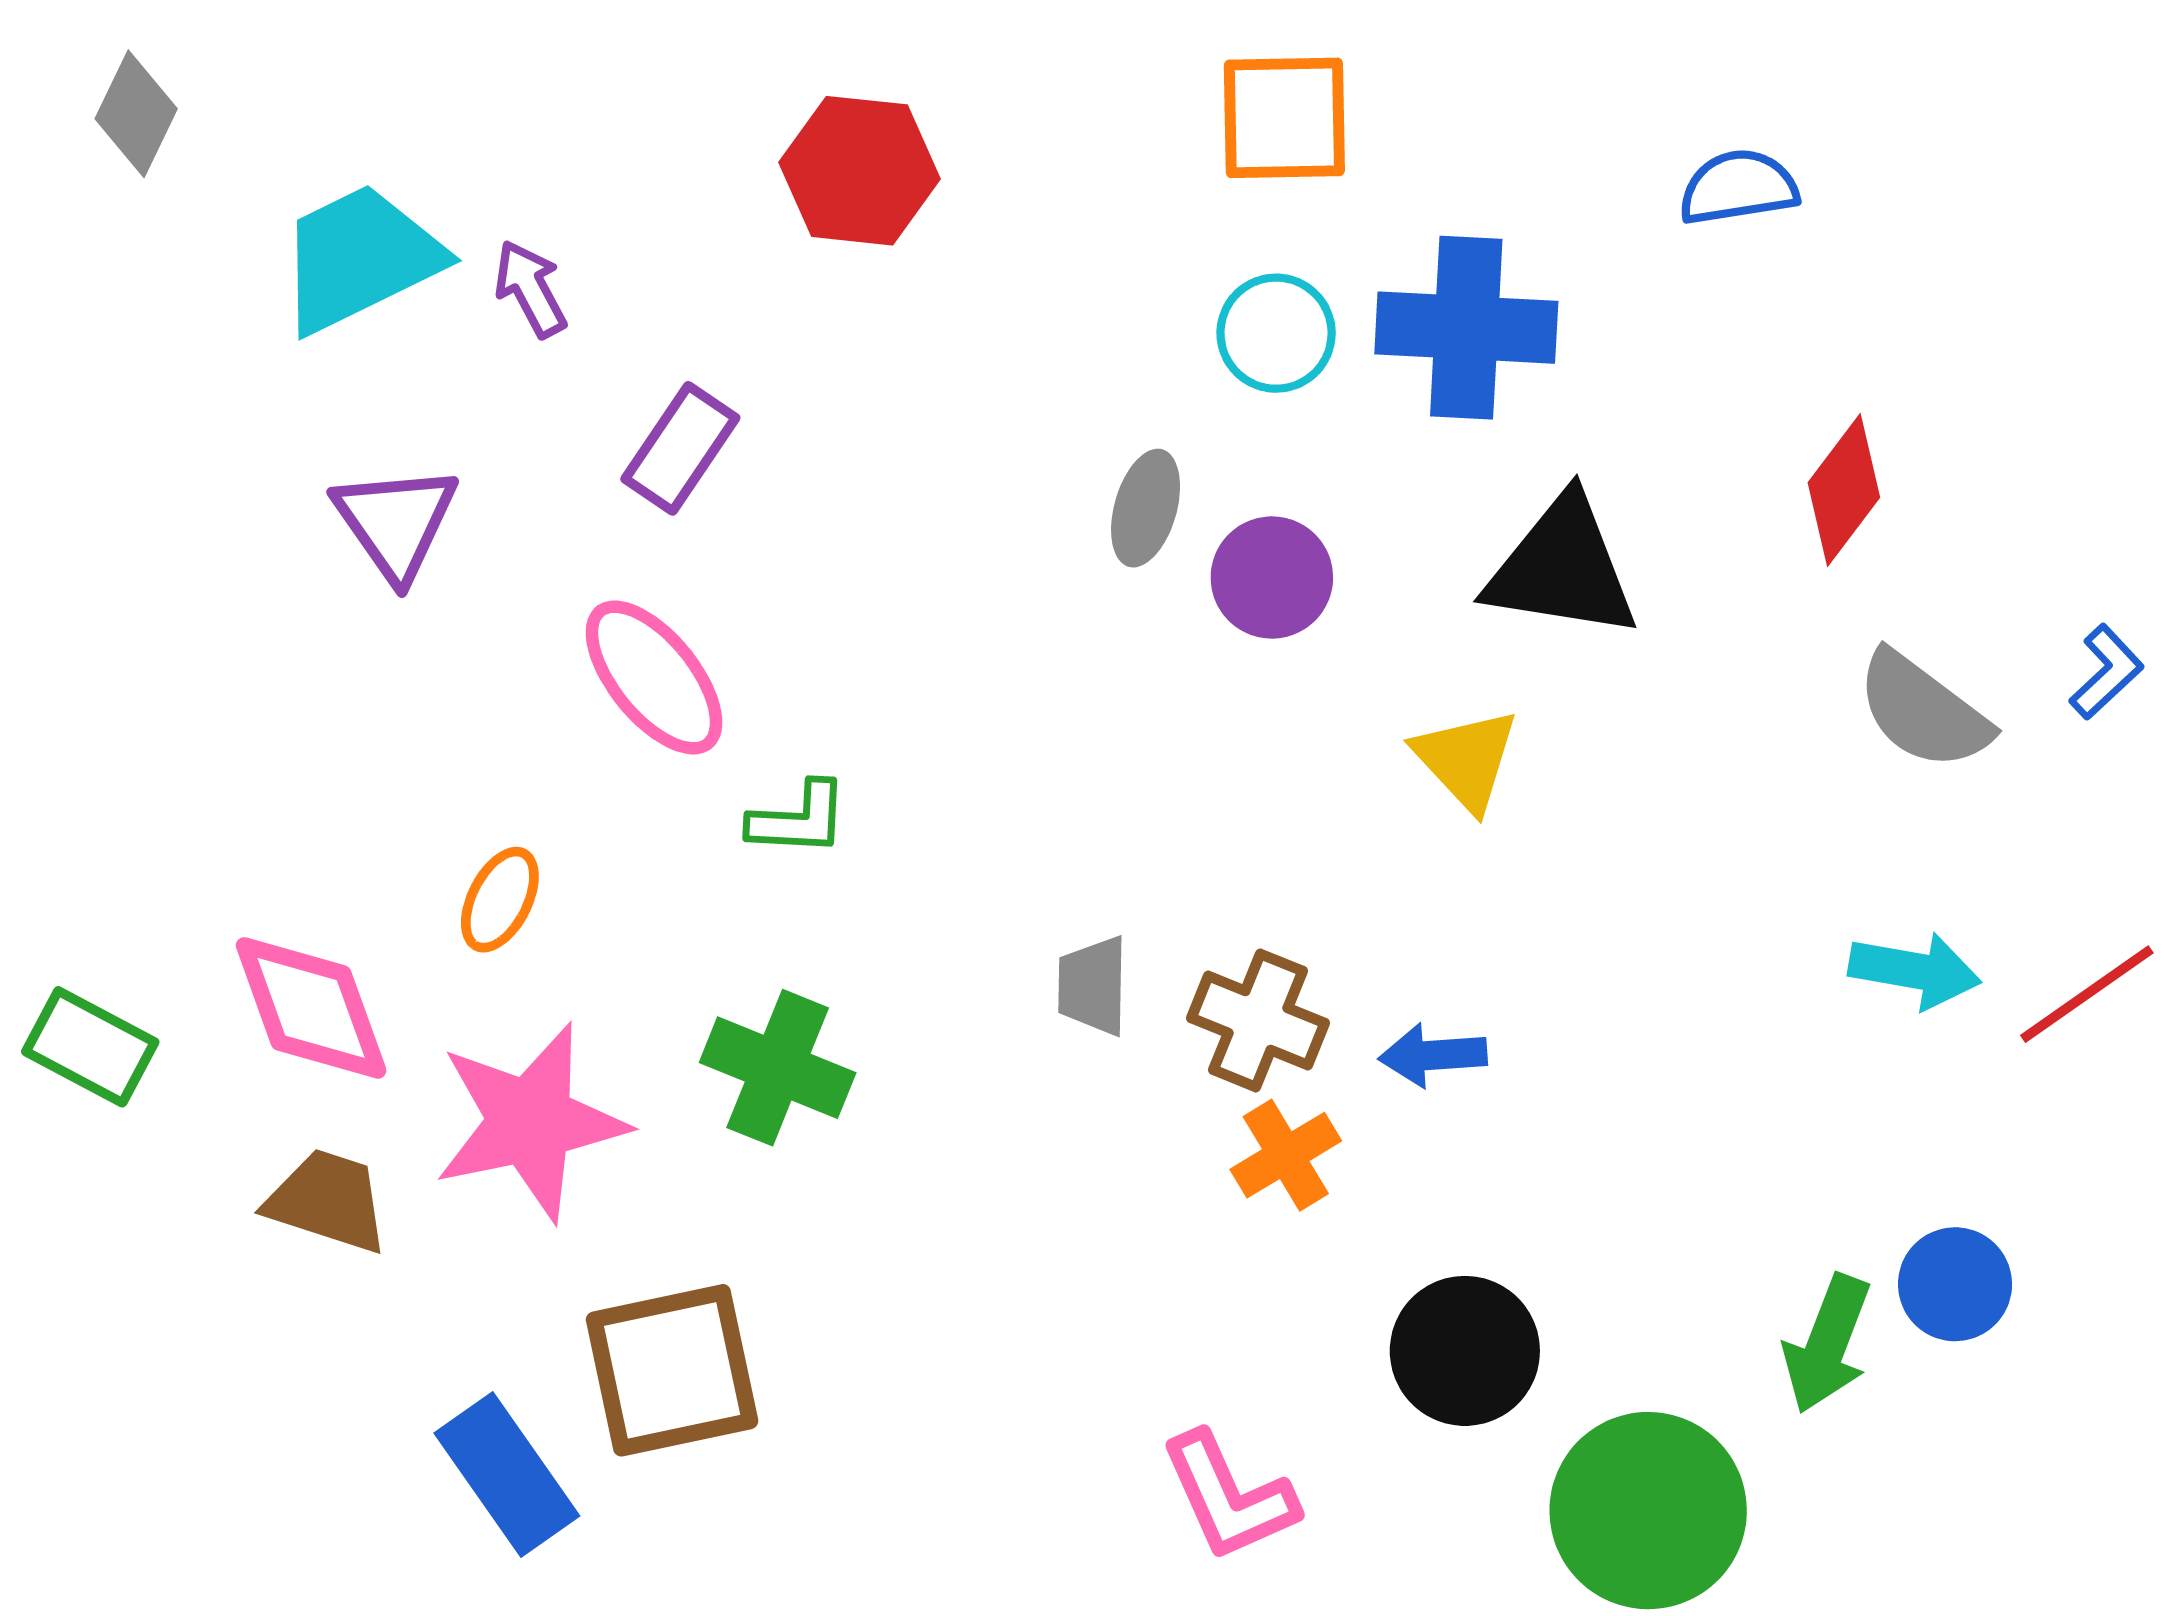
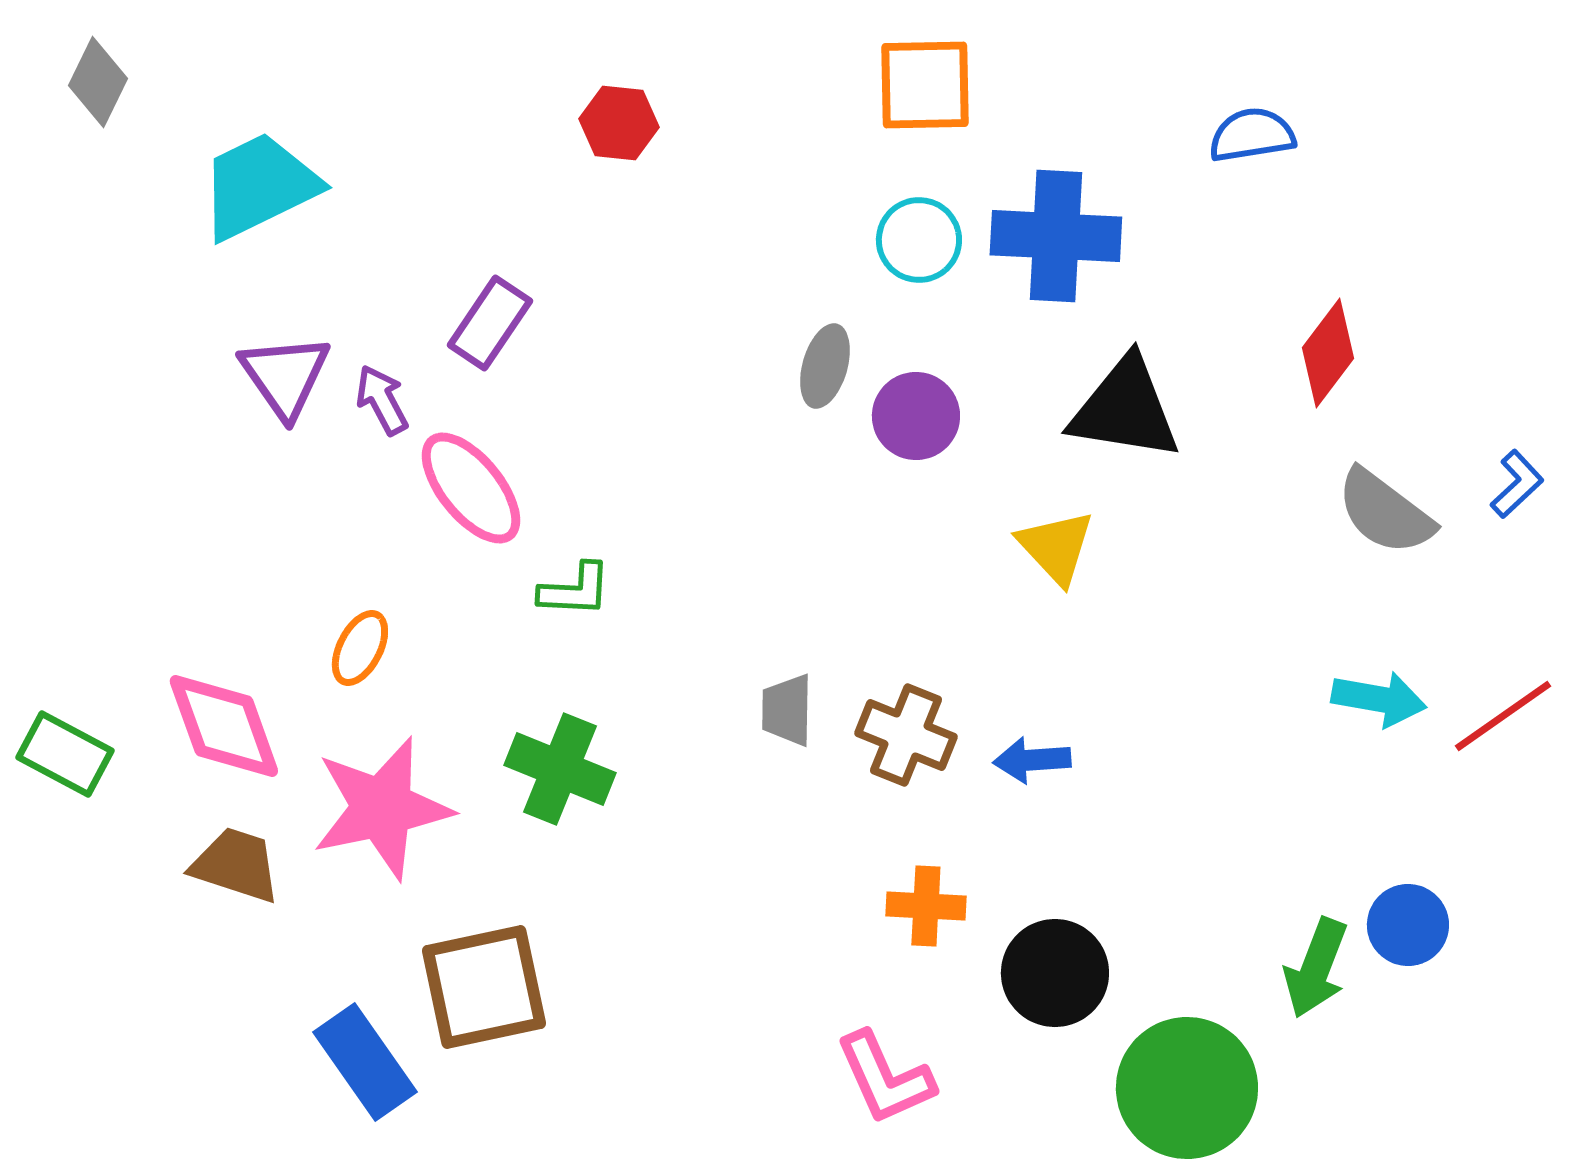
red hexagon: (859, 171) -> (619, 123), size x0.7
purple arrow: (530, 289) -> (382, 400), moved
orange cross: (1286, 1155) -> (926, 906), moved, turned 34

